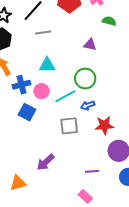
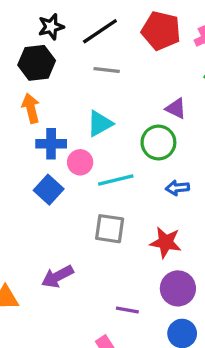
cyan triangle: (47, 65) -> (100, 124), turned -42
green circle: (85, 79) -> (158, 143), moved
blue arrow: (88, 105) -> (177, 188), moved

